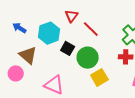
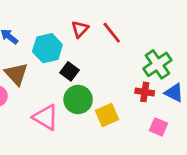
red line: (91, 29) -> (112, 33), moved
green circle: (88, 58) -> (78, 100), moved

